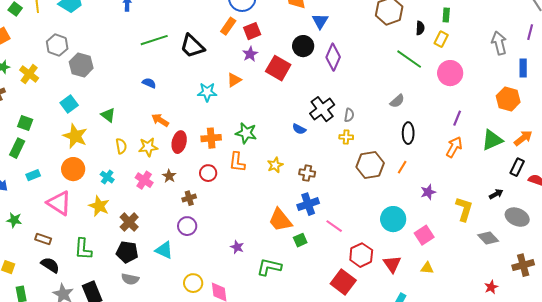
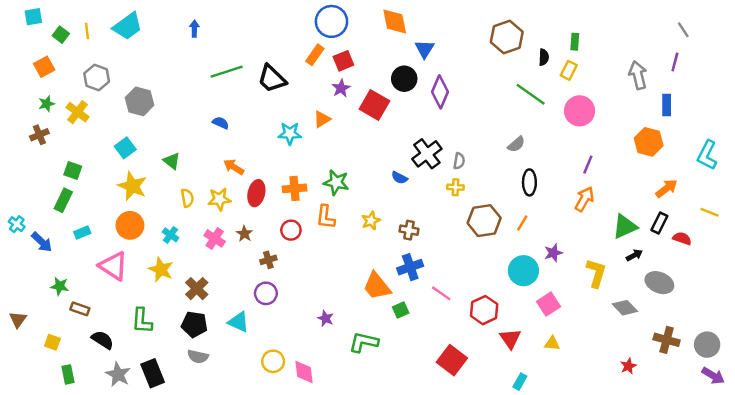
gray hexagon: (57, 45) -> (97, 78), moved
green triangle: (492, 140) -> (625, 227), moved
cyan circle: (393, 219) -> (523, 271), moved
brown rectangle: (43, 239) -> (80, 309), moved
red hexagon: (361, 255) -> (484, 310), moved
brown cross: (523, 265) -> (667, 340), turned 30

